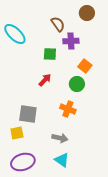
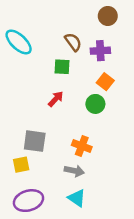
brown semicircle: (58, 24) -> (73, 42), moved
purple cross: (71, 41) -> (100, 51), moved
orange cross: (68, 109) -> (82, 146), moved

